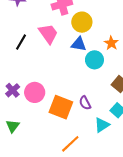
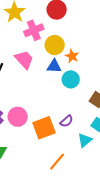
orange star: (111, 43) -> (72, 56), moved
purple semicircle: (85, 103) -> (66, 121), turned -96
orange square: (61, 107) -> (44, 128), turned -35

